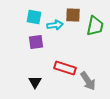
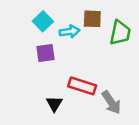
cyan square: (34, 17) -> (43, 21), turned 35
black triangle: (35, 82) -> (54, 104), moved

